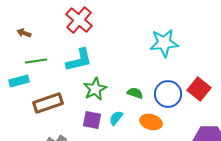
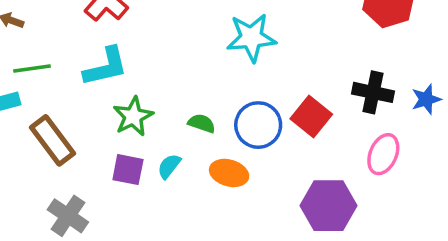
brown rectangle: (48, 103) -> (53, 140), turned 72

